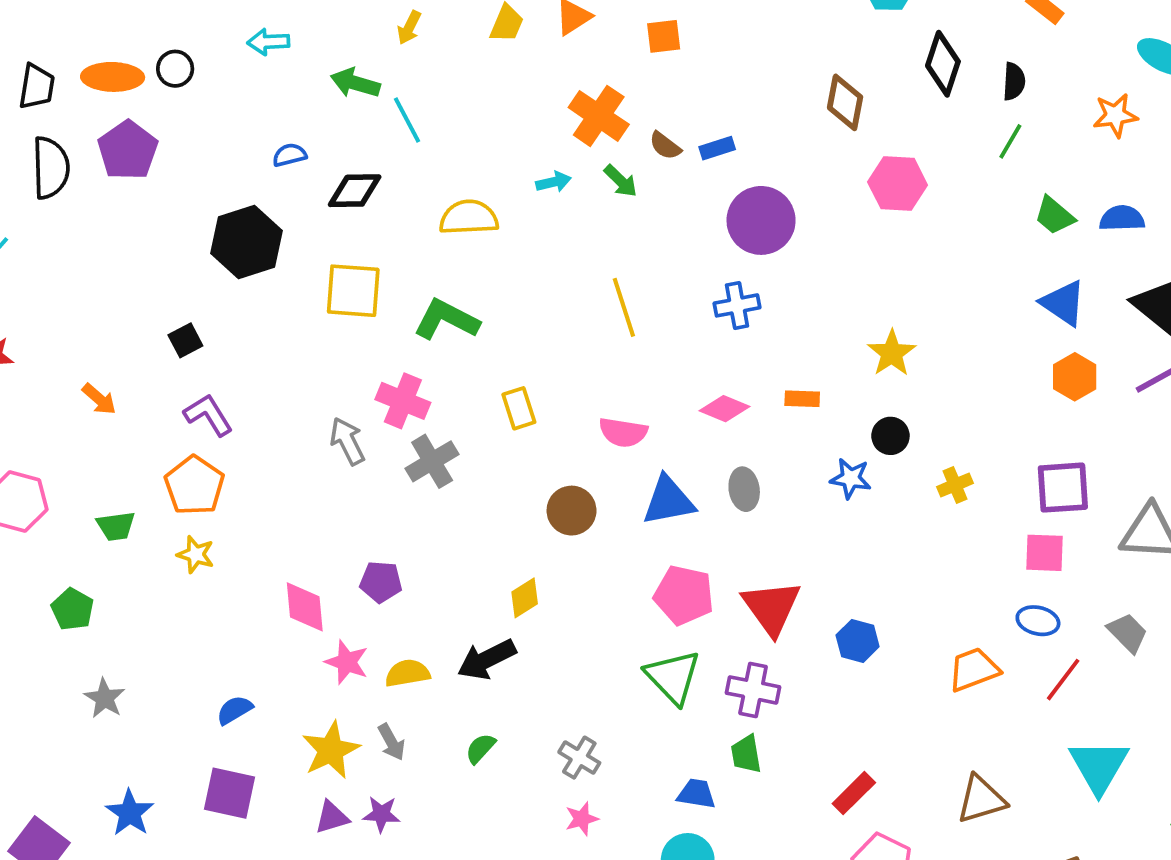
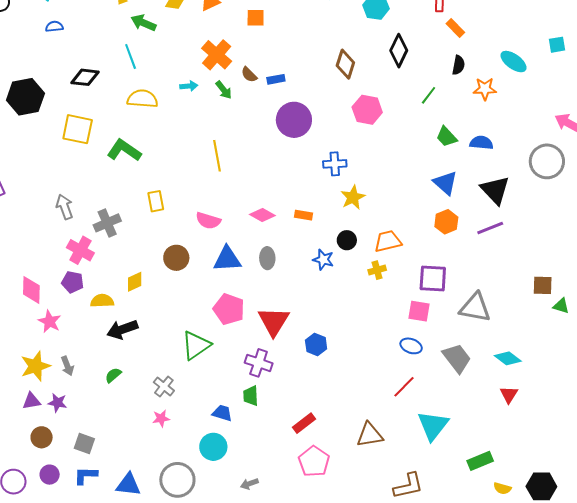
black semicircle: (1014, 81) -> (458, 65), moved
green arrow: (355, 83) -> (143, 23), moved
cyan line: (407, 120) -> (131, 56), moved
blue semicircle: (290, 155) -> (54, 26), moved
blue cross: (737, 305) -> (335, 164), moved
pink cross: (403, 401) -> (80, 250), moved
yellow diamond: (525, 598) -> (135, 282), moved
gray trapezoid: (1128, 633) -> (457, 358), size x1.4
orange trapezoid: (974, 669) -> (388, 241), moved
yellow semicircle: (407, 673) -> (102, 301), moved
green triangle: (673, 677) -> (196, 345), moved, turned 32
red line: (1063, 680) -> (404, 387), moved

